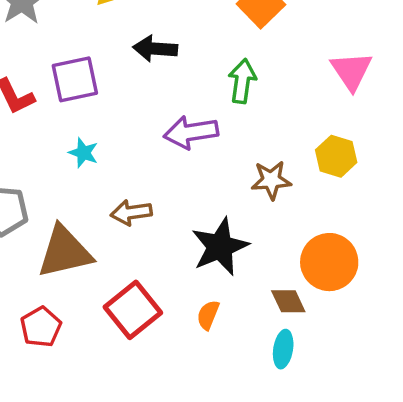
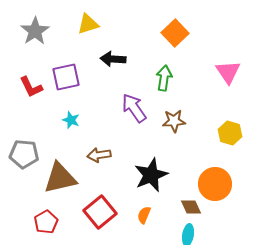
purple arrow: (191, 132) -> (134, 108), turned 64
yellow hexagon: (336, 156) -> (230, 133), moved
brown star: (271, 180) -> (174, 121), moved

